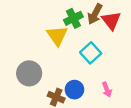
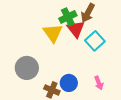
red triangle: (111, 21) -> (76, 29), moved
cyan square: (91, 53) -> (95, 41), moved

